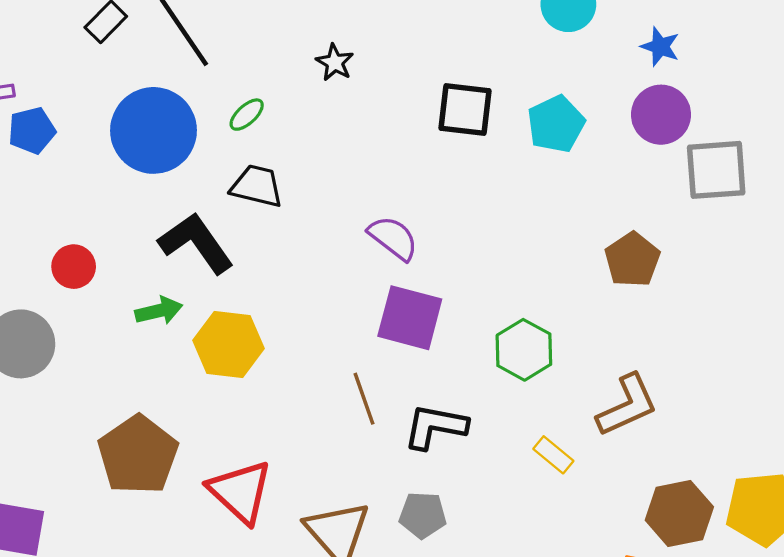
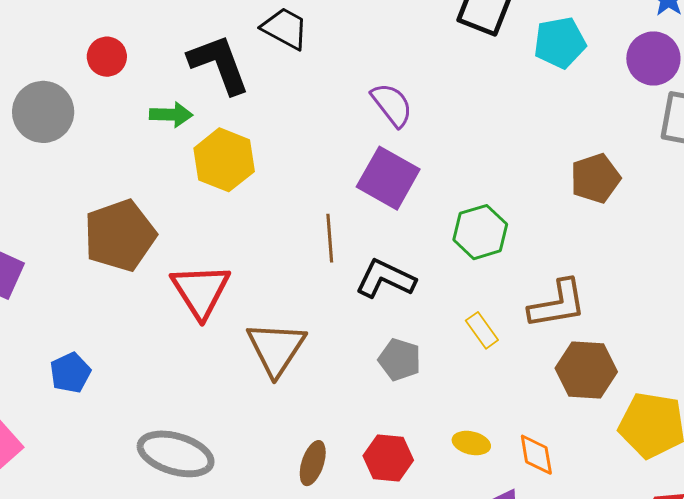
brown hexagon: (679, 514) -> (586, 370), moved
gray pentagon: (423, 515) -> (400, 360), moved

